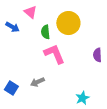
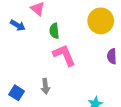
yellow circle: (68, 23) -> (101, 21), moved
gray arrow: (37, 82) -> (45, 86), turned -72

